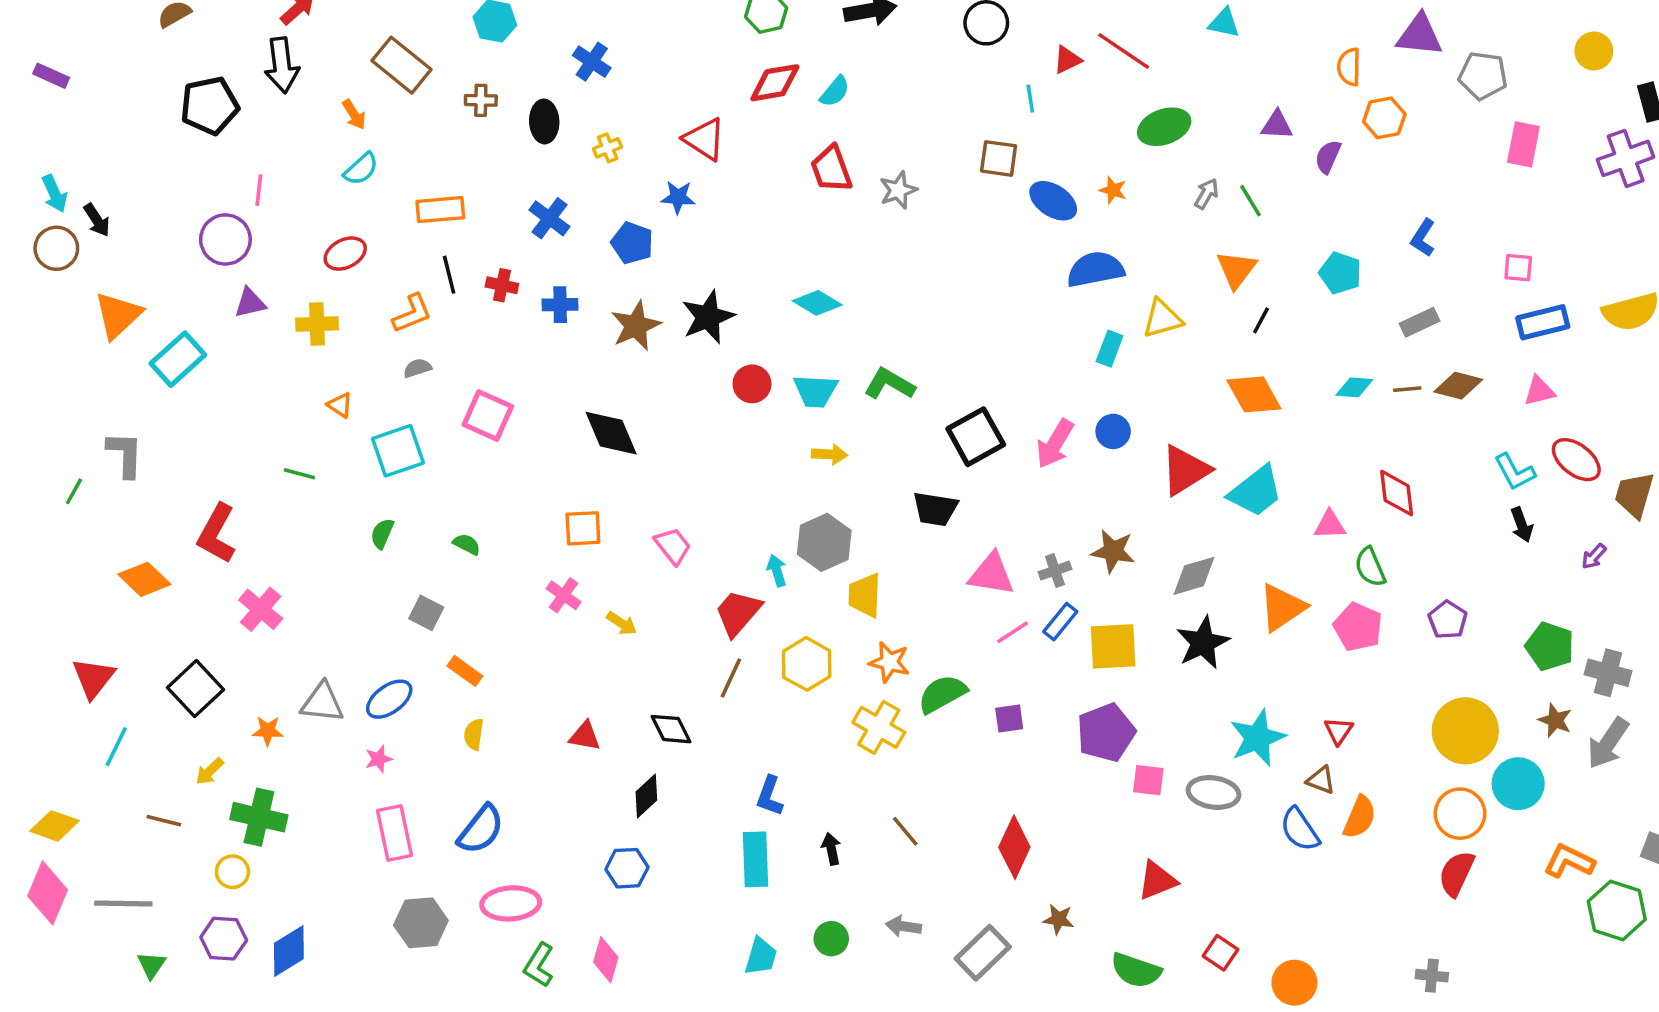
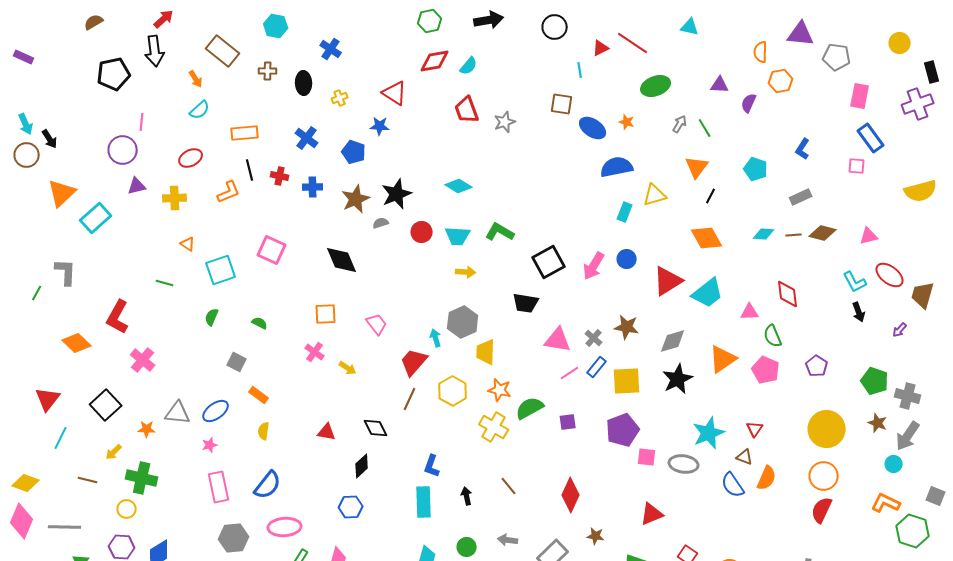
blue rectangle: (1543, 322) -> (871, 138), moved, turned 68
gray semicircle: (417, 368) -> (381, 223), moved
gray cross: (1055, 571) -> (594, 338), turned -30
cyan circle: (1518, 784) -> (894, 464), moved, size x0.6

